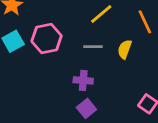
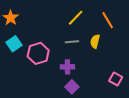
pink hexagon: (47, 39) -> (38, 53), moved

